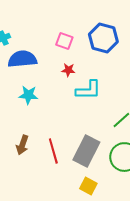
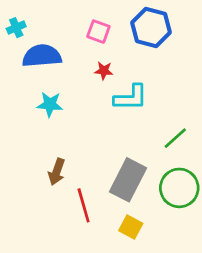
brown arrow: (22, 145) -> (57, 172), moved
red line: (53, 151) -> (84, 205), moved

